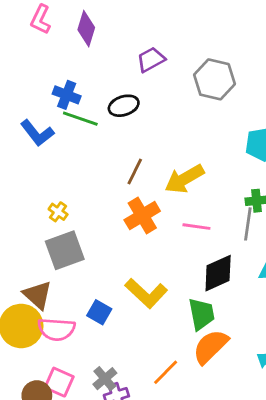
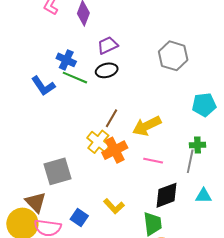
purple trapezoid: (151, 60) -> (108, 45), moved
yellow cross: (58, 212) -> (98, 142), moved, size x1.6
yellow L-shape: (146, 293) -> (114, 206), size x0.7

